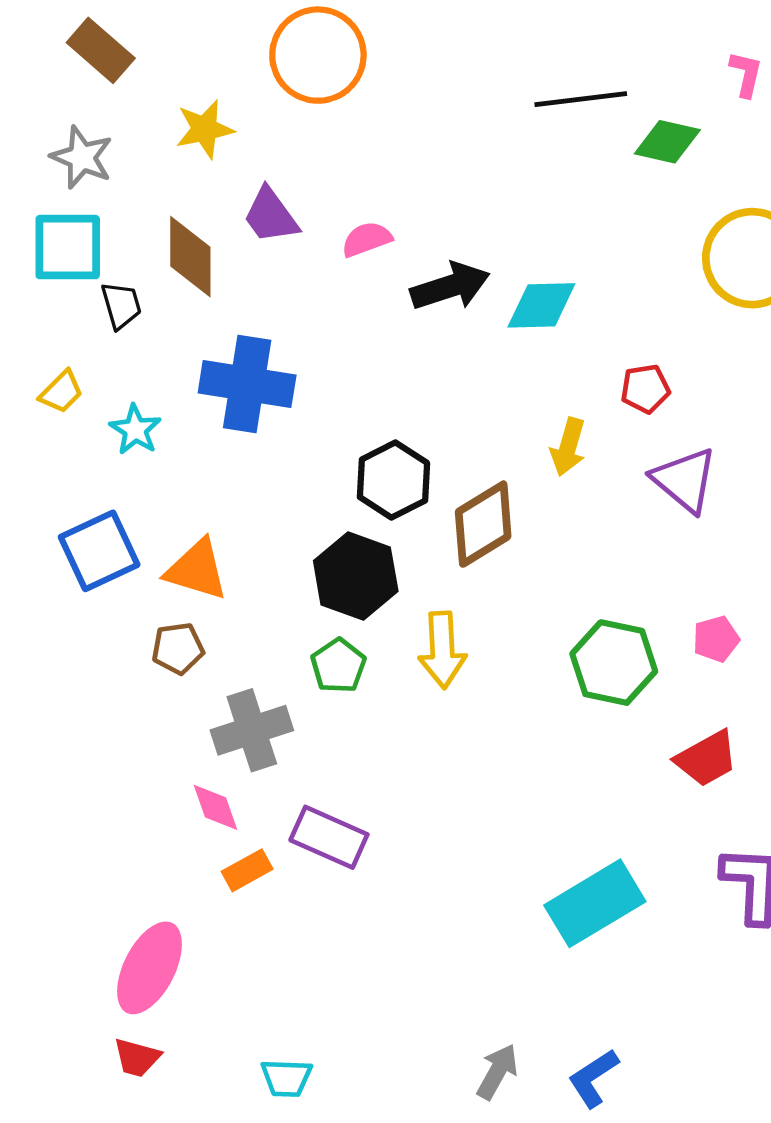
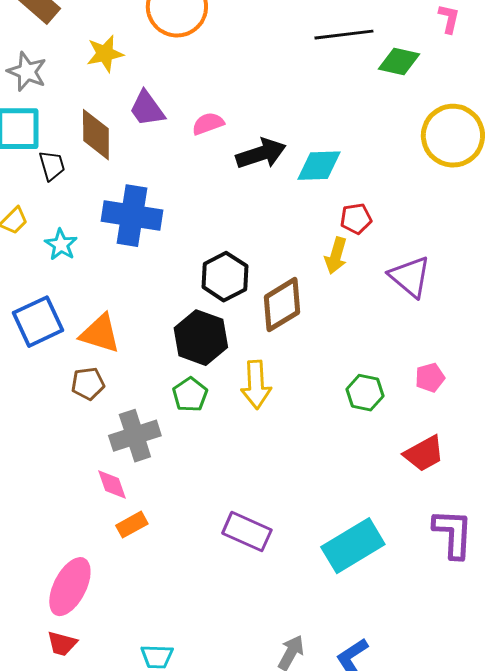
red pentagon: (645, 389) -> (356, 219), moved
green hexagon: (614, 663) -> (365, 393), size x0.7
purple rectangle: (329, 837) -> (247, 532), moved

